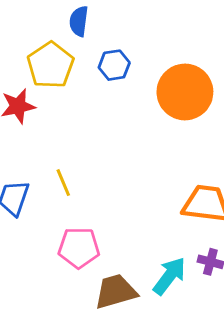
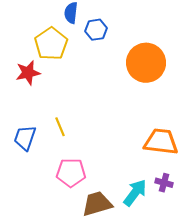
blue hexagon: (114, 65) -> (96, 30), moved

